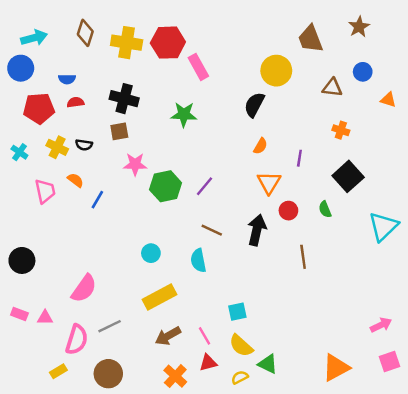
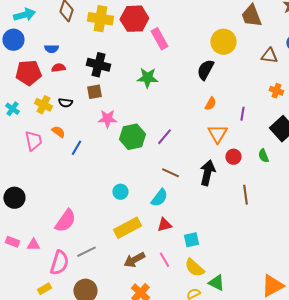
cyan semicircle: (198, 260) -> (159, 198), turned -132
red triangle: (208, 363) -> (164, 225), moved

